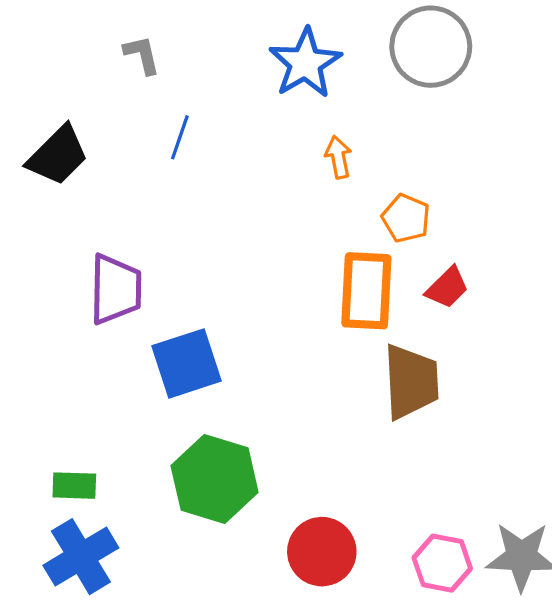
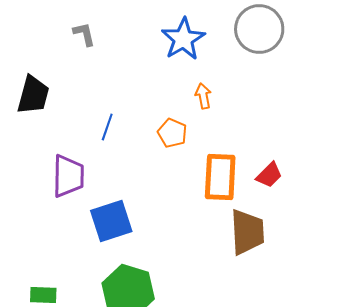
blue line: (180, 137) -> (107, 127), moved
black trapezoid: (58, 156) -> (33, 95), turned -30
orange pentagon: (406, 218) -> (172, 133), moved

